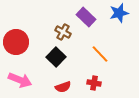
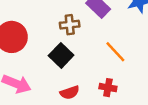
brown cross: (63, 32) -> (70, 25), turned -35

